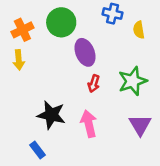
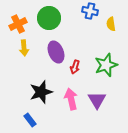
purple ellipse: (85, 52) -> (56, 52), moved
yellow arrow: (19, 60) -> (24, 48), moved
black star: (51, 115) -> (41, 92), turned -30
purple triangle: (140, 125) -> (97, 100), moved

